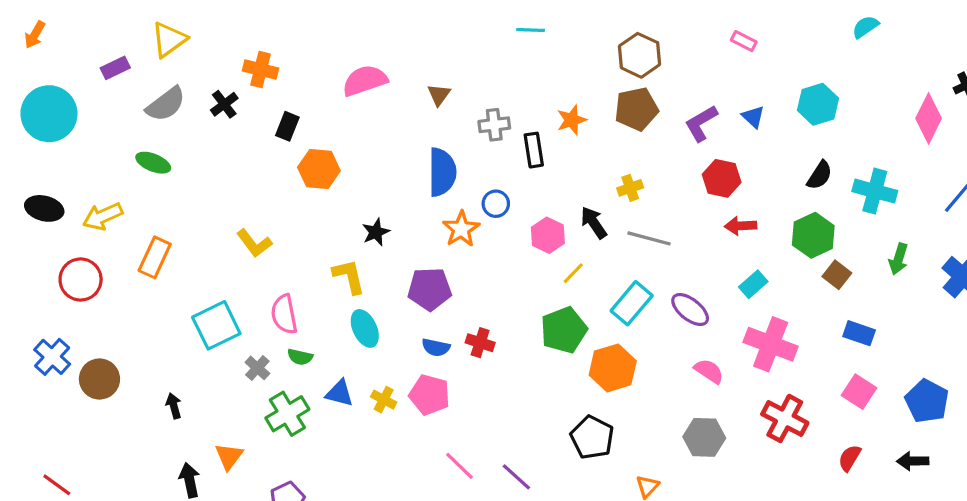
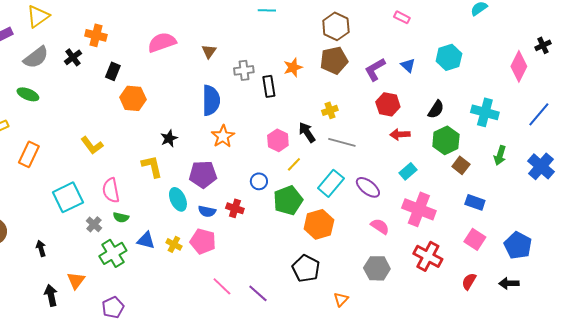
black semicircle: (820, 175) -> (436, 109), moved
blue circle: (496, 204) -> (259, 181), moved
cyan ellipse: (365, 328) -> (178, 199), moved

